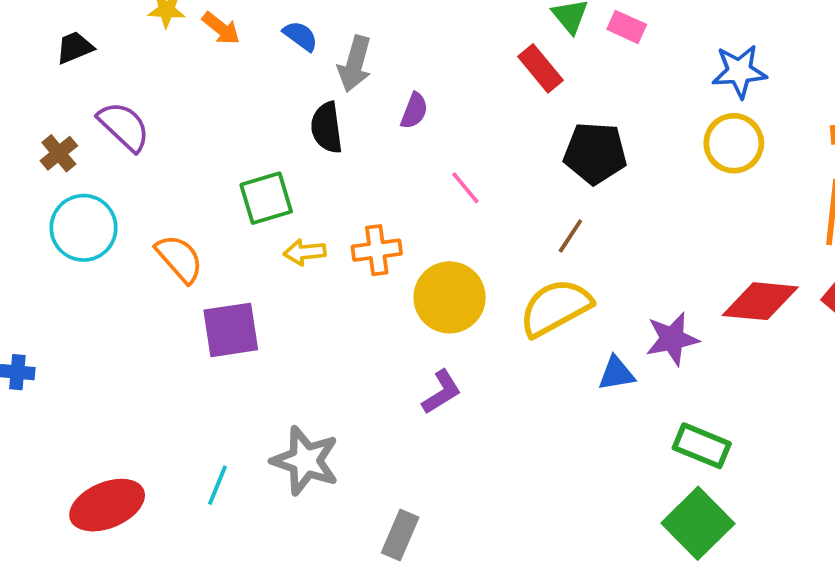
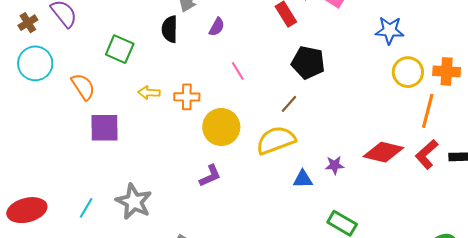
yellow circle: (734, 143) -> (408, 72), moved
green square: (266, 198) -> (120, 49), moved, turned 32
purple star: (672, 339) -> (335, 165), size x0.7

